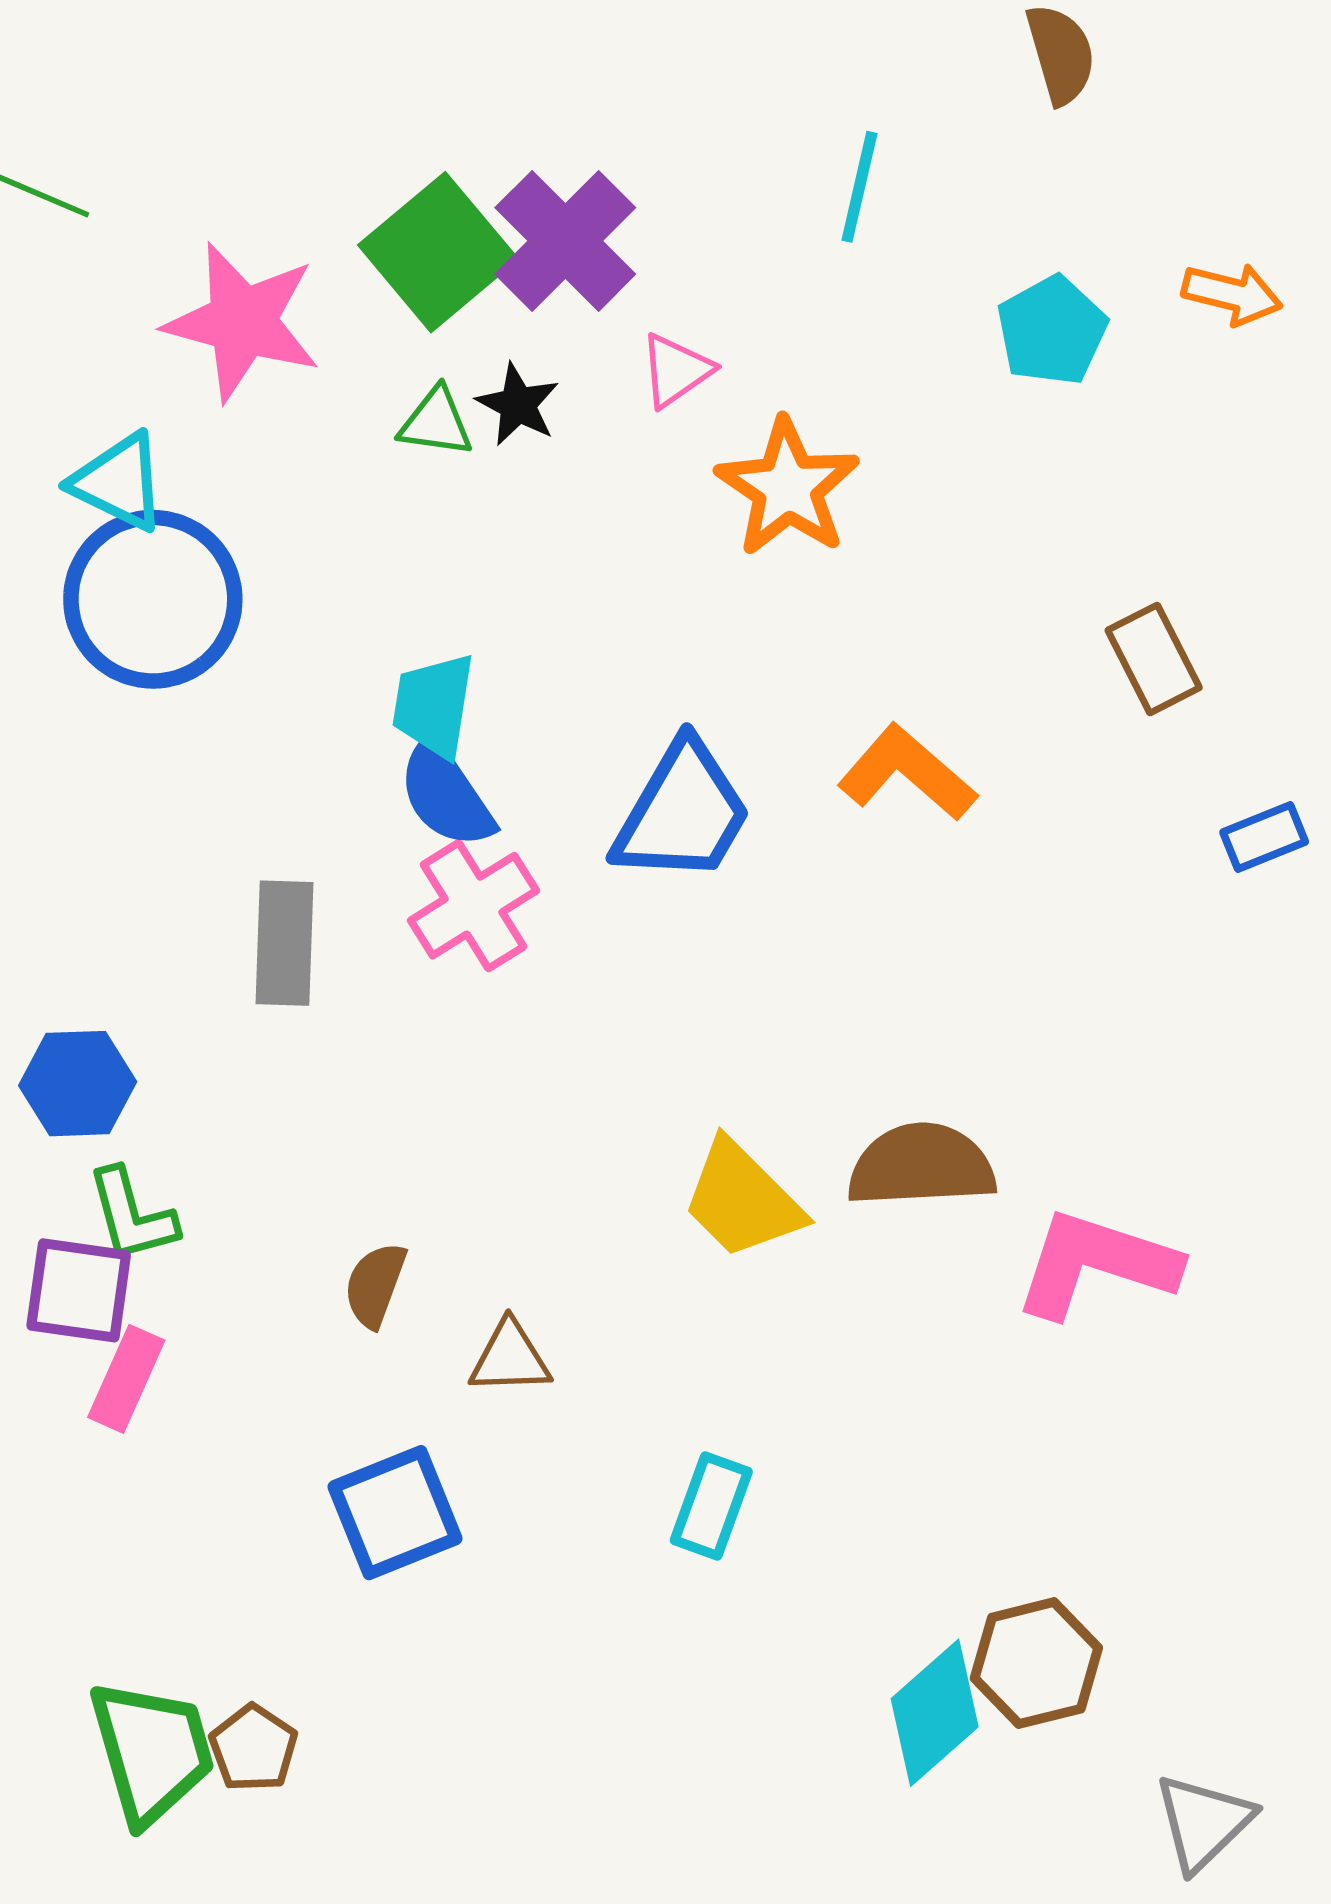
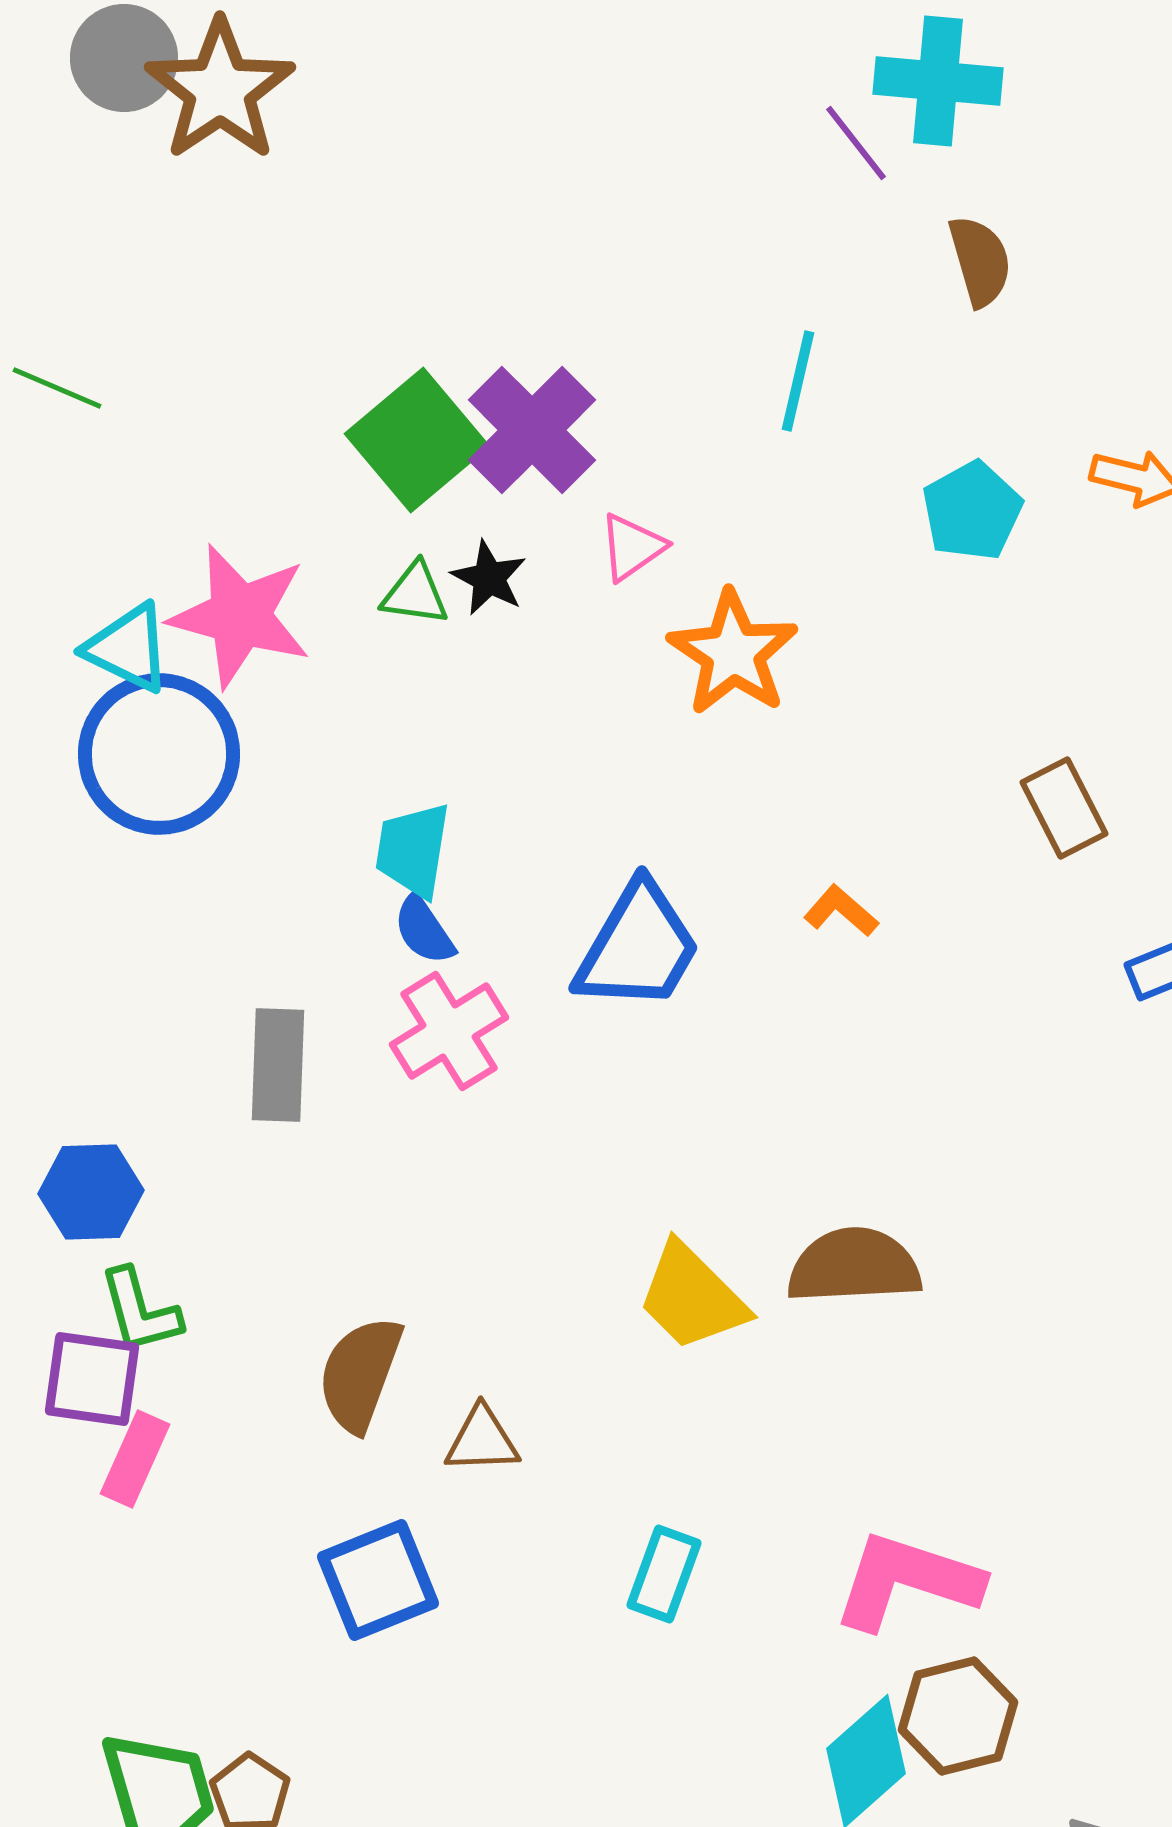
pink star: (242, 322) -> (240, 616), moved
orange L-shape: (907, 773) -> (841, 911), size x0.6
blue semicircle: (446, 794) -> (424, 930), size x0.7
pink L-shape: (1096, 1264) -> (907, 1581), moved
brown semicircle: (375, 1285) -> (360, 1374), size x1.5

